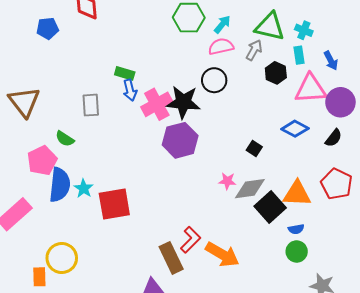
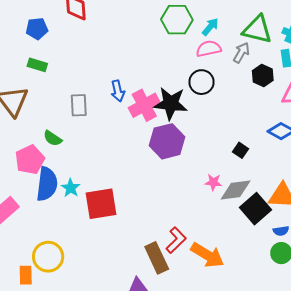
green rectangle: (125, 73) -> (37, 65), moved

